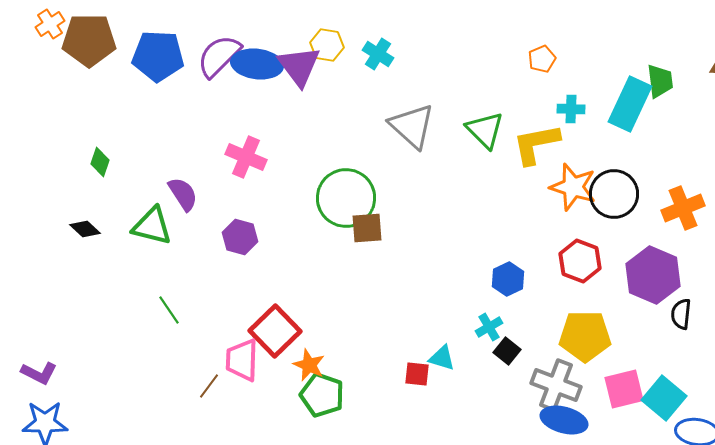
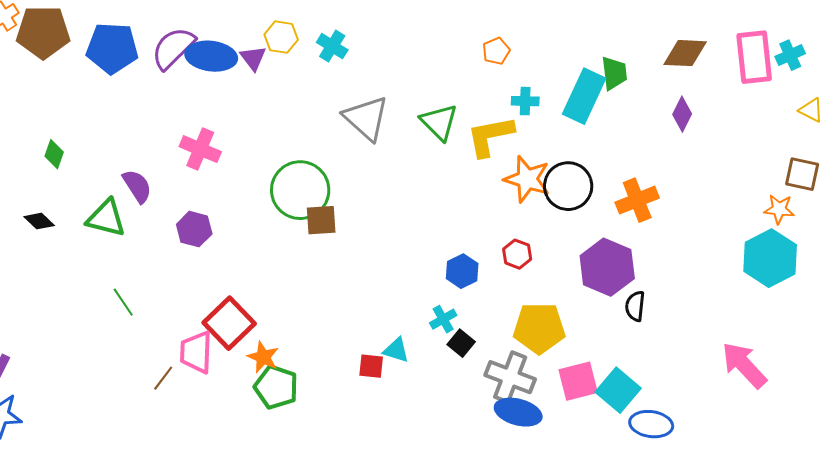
purple triangle: (299, 66) -> (253, 58), size x0.6
red hexagon: (580, 261) -> (517, 254), moved, size x0.7

